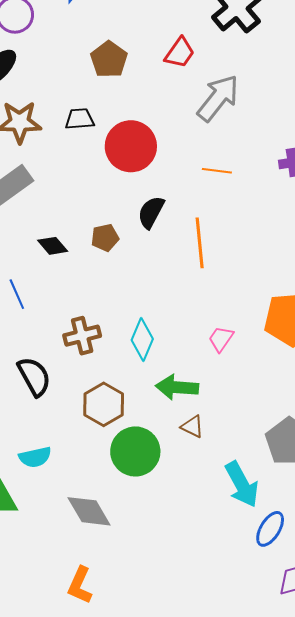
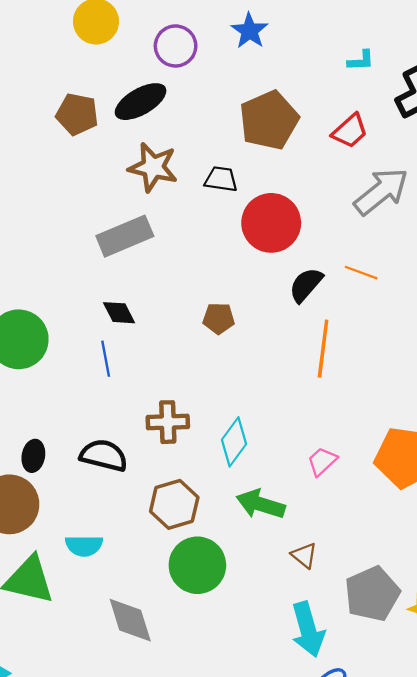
brown pentagon: (109, 59) -> (269, 120), size x1.4
black semicircle: (151, 212) -> (306, 285), moved
black diamond: (53, 246) -> (119, 313), moved
black semicircle: (34, 377) -> (104, 455), turned -60
brown triangle: (192, 427) -> (304, 555), moved

